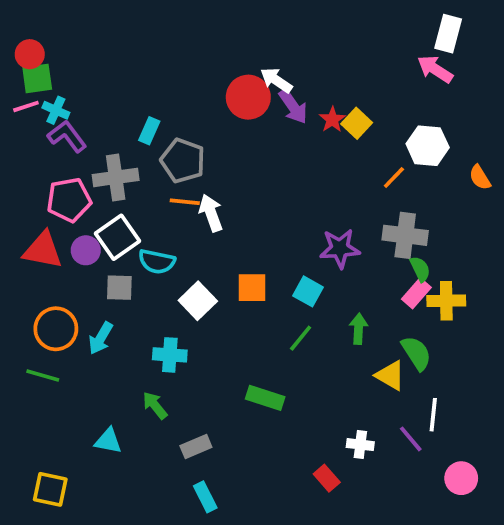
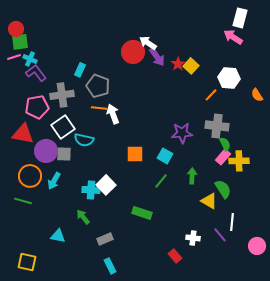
purple circle: (86, 250) -> (46, 151), moved, size x1.5
white square: (198, 301) -> (106, 185), moved
pink circle: (461, 478) -> (257, 246), moved

